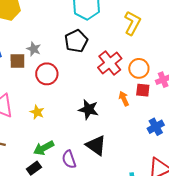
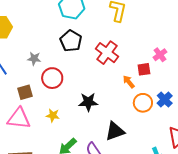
brown square: (17, 61) -> (25, 92), moved
orange circle: (139, 68) -> (143, 103), moved
black star: (89, 109) -> (88, 102), moved
black triangle: (96, 145) -> (115, 131), turned -40

